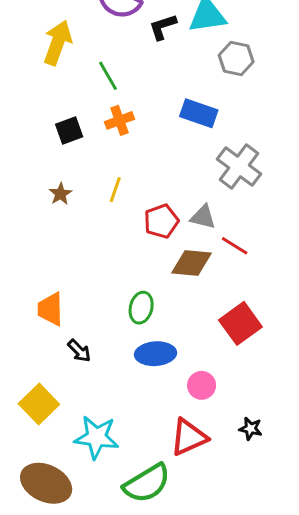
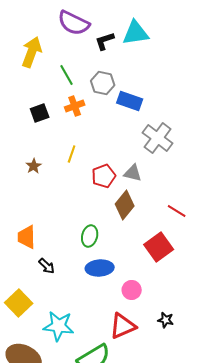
gray hexagon: (236, 59) -> (103, 83), moved
brown star: (60, 194) -> (34, 166), moved
red line: (235, 246) -> (177, 211), moved
brown diamond: (191, 263) -> (125, 205), turned -56

